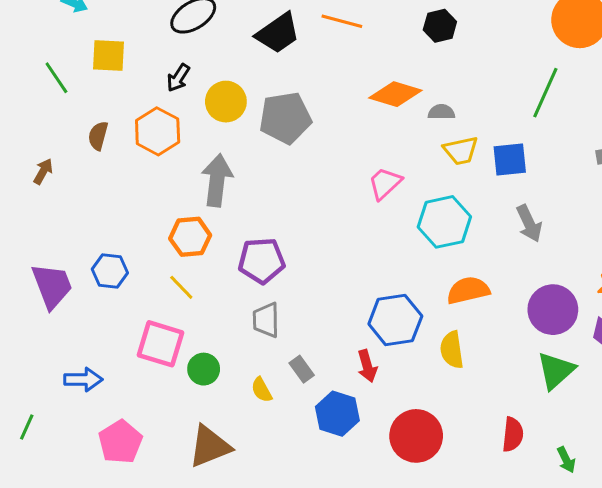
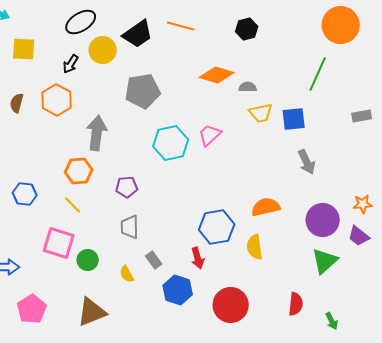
yellow circle: (226, 102) -> (103, 50), moved
cyan hexagon: (444, 222) -> (171, 143), moved
purple pentagon: (262, 261) -> (127, 187), size x0.7

